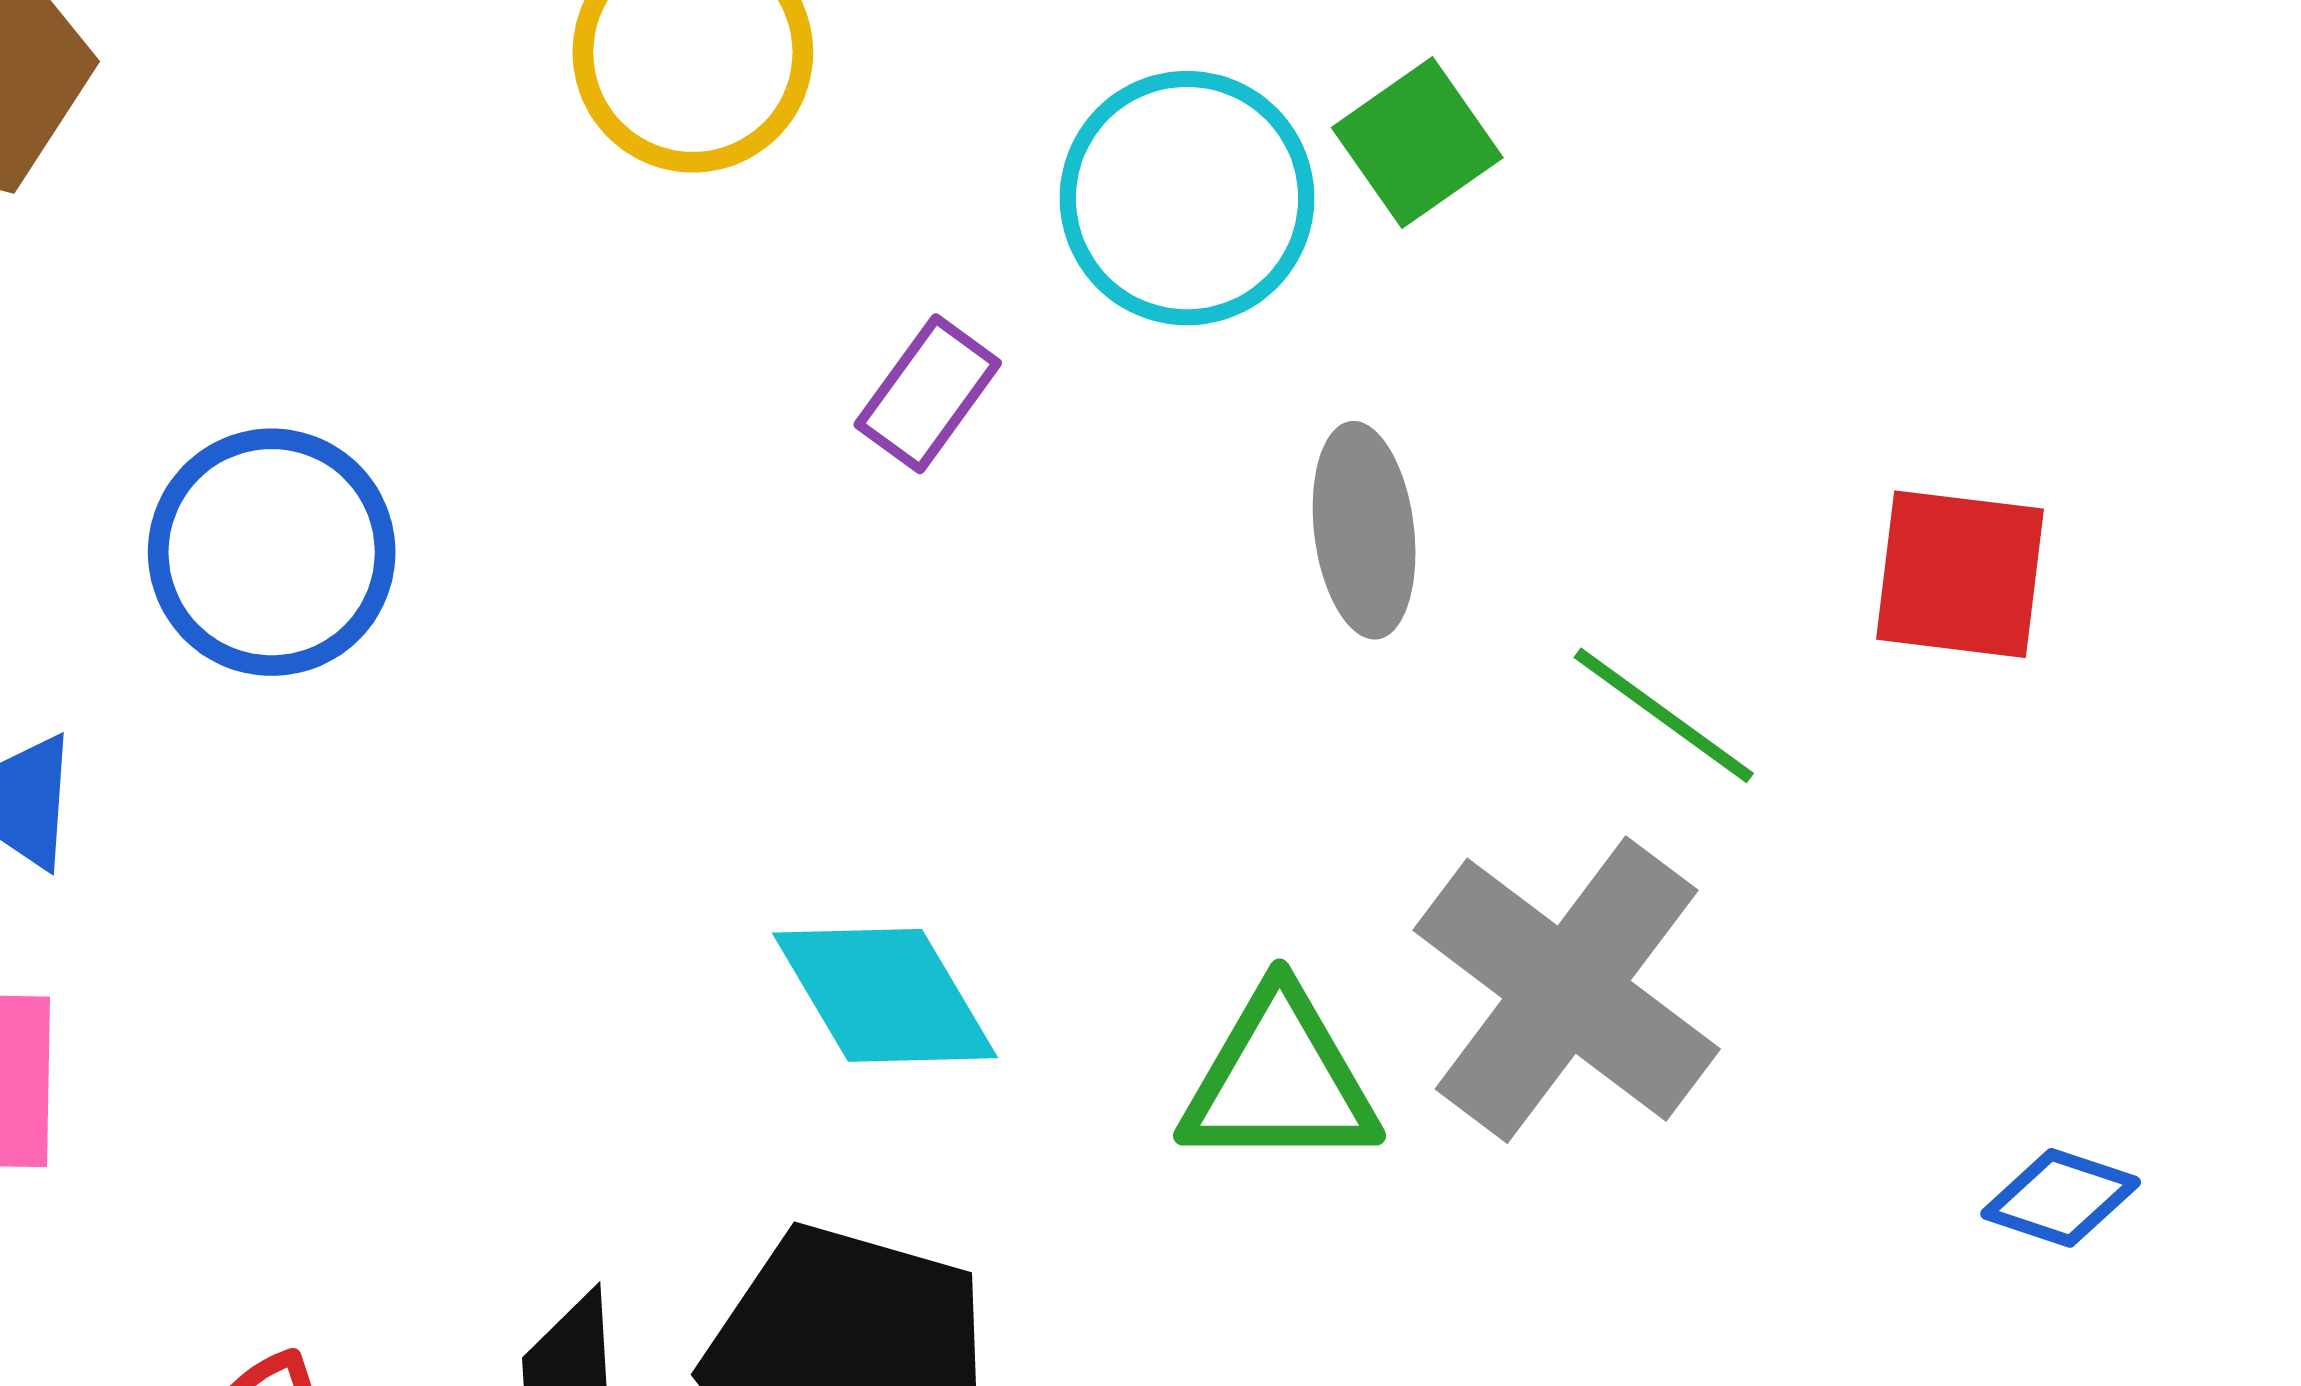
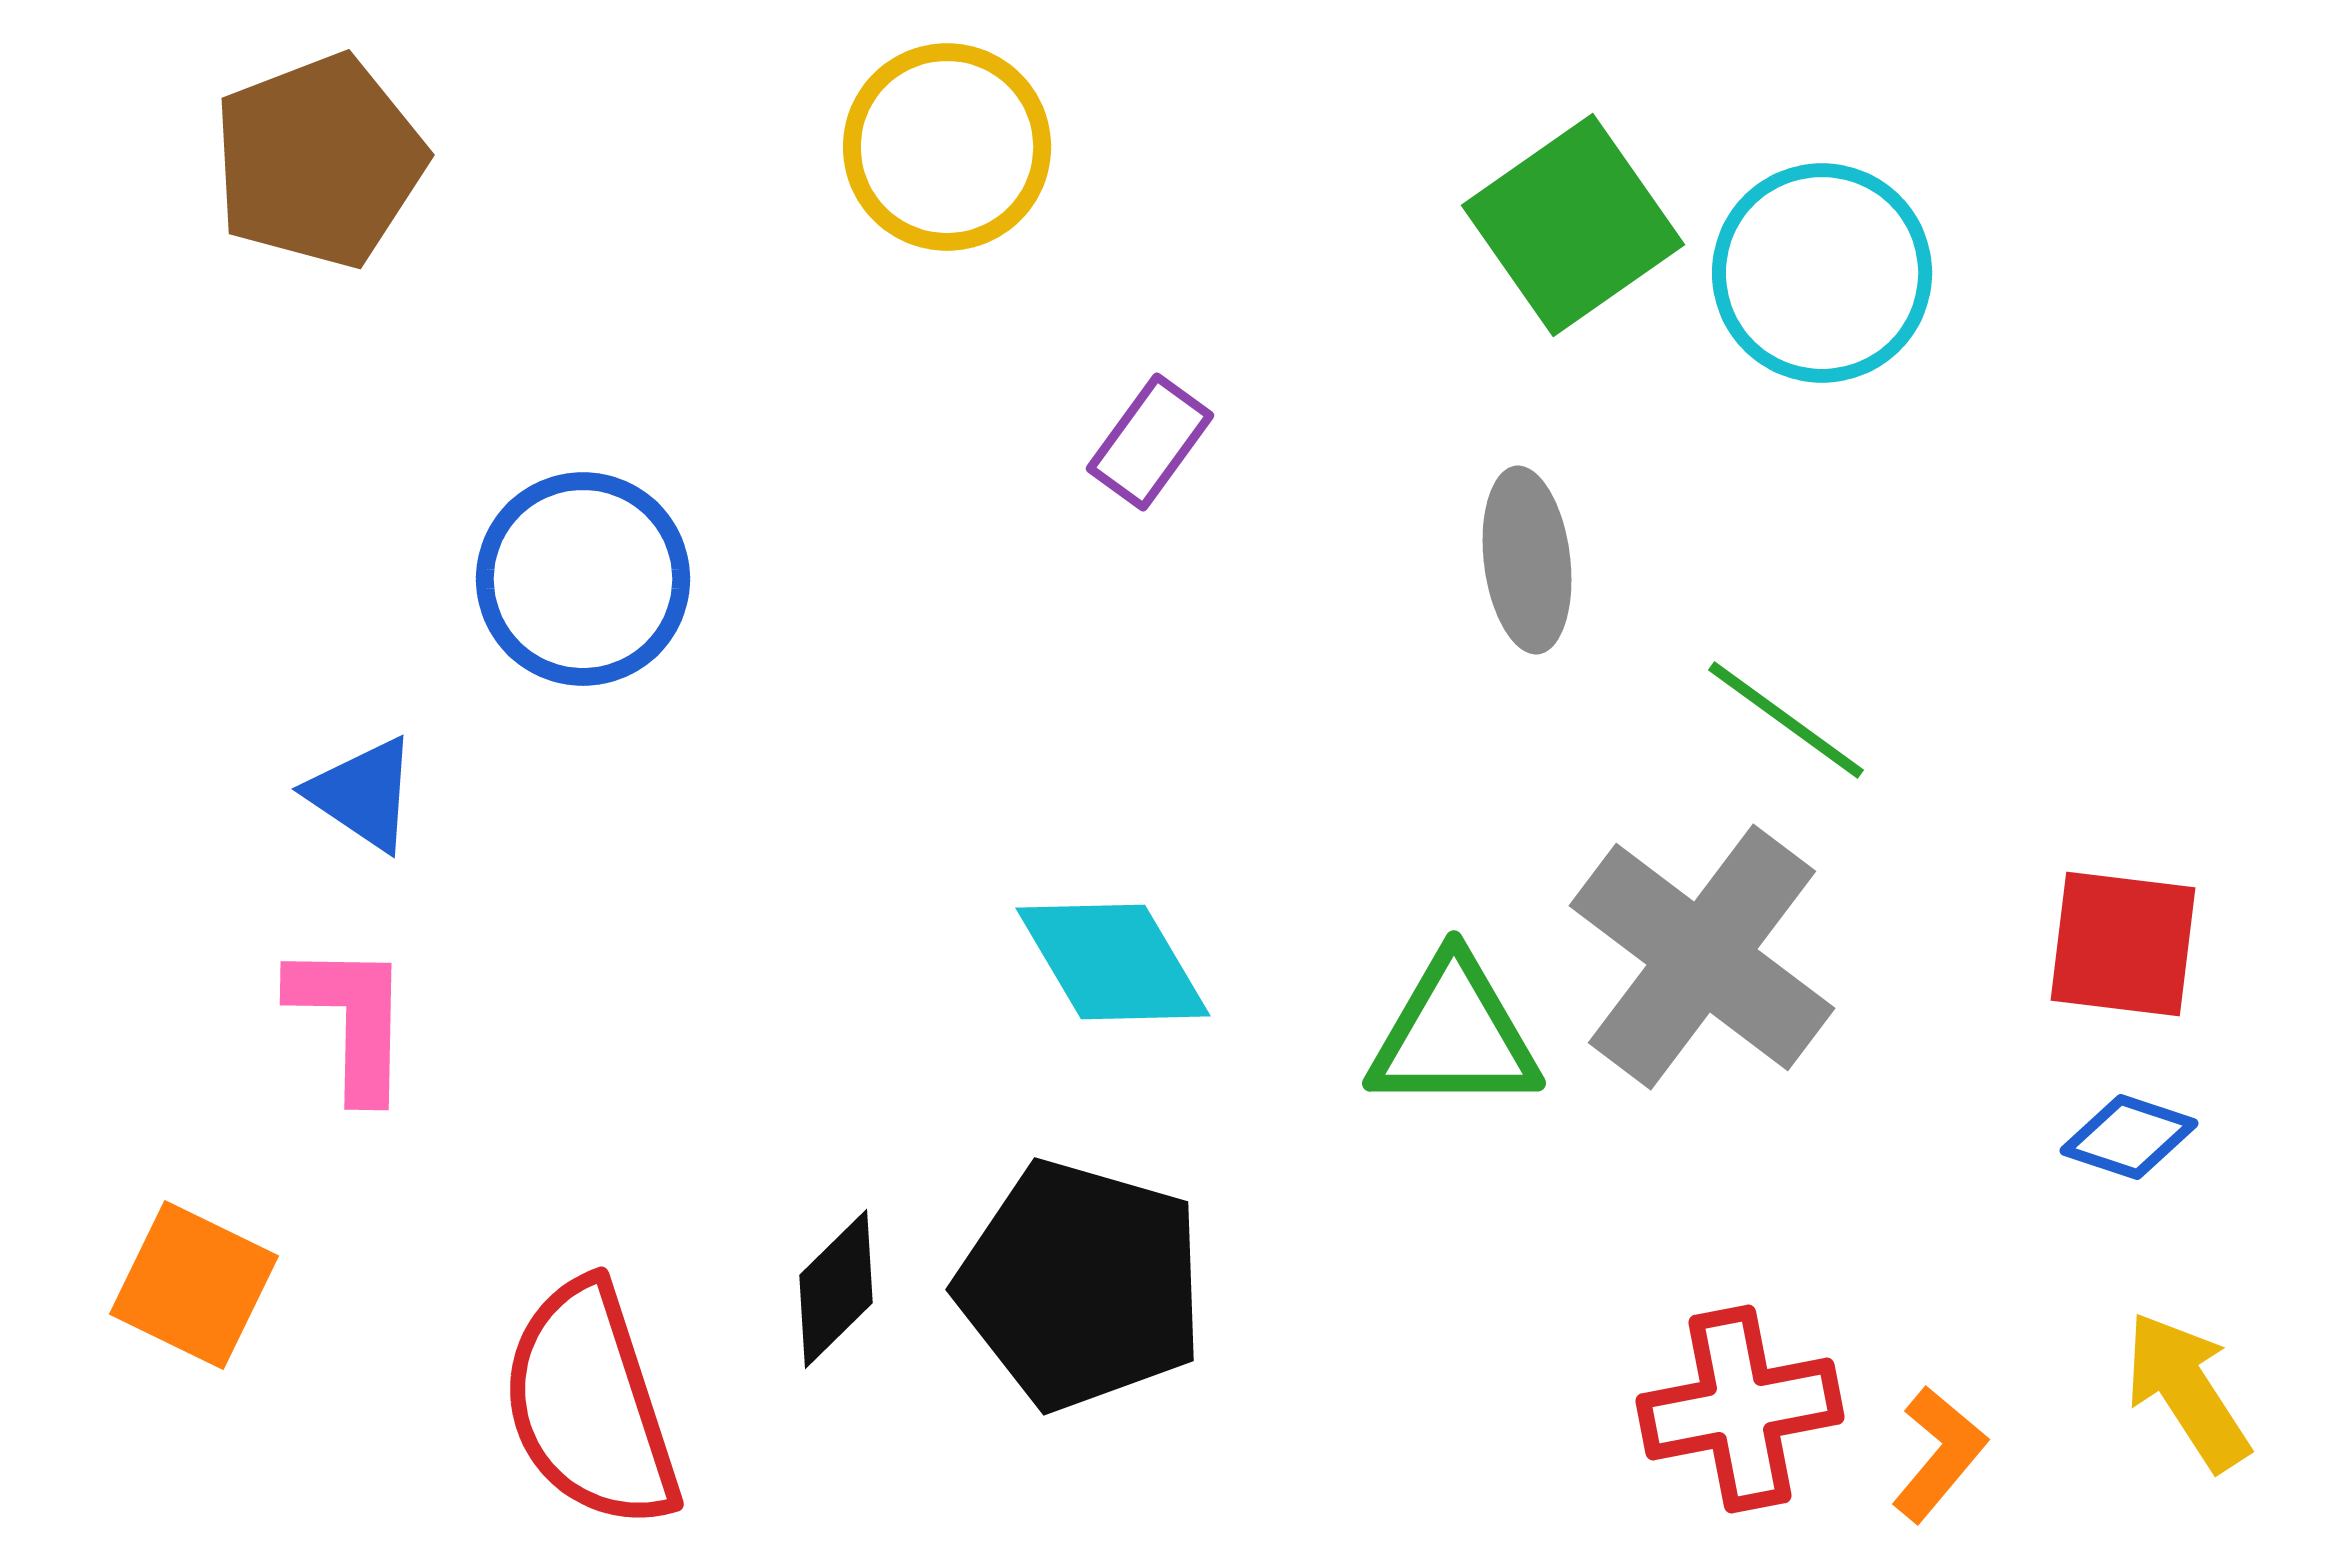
green square: (1417, 143) -> (1573, 225), size x1.5
cyan circle: (1187, 198) -> (1822, 273), moved
red square: (1960, 574) -> (2123, 944), moved

